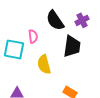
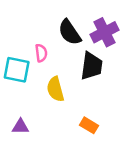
purple cross: (82, 20) -> (104, 32), size x1.5

